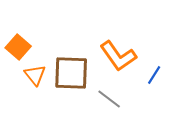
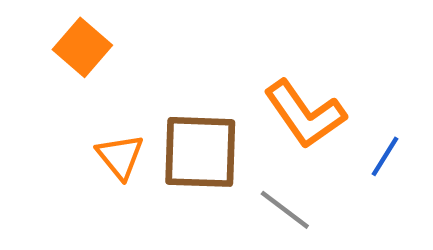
orange square: (18, 47) -> (82, 47), moved

